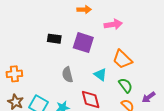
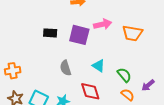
pink arrow: (113, 24) -> (103, 24), moved
orange trapezoid: (122, 59) -> (132, 33), moved, turned -30

